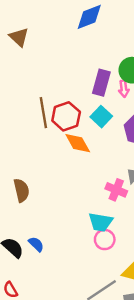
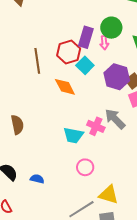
red hexagon: (66, 116) -> (69, 52), moved
cyan trapezoid: (101, 222) -> (73, 135), moved
blue semicircle: (36, 244) -> (37, 179), moved, turned -32

